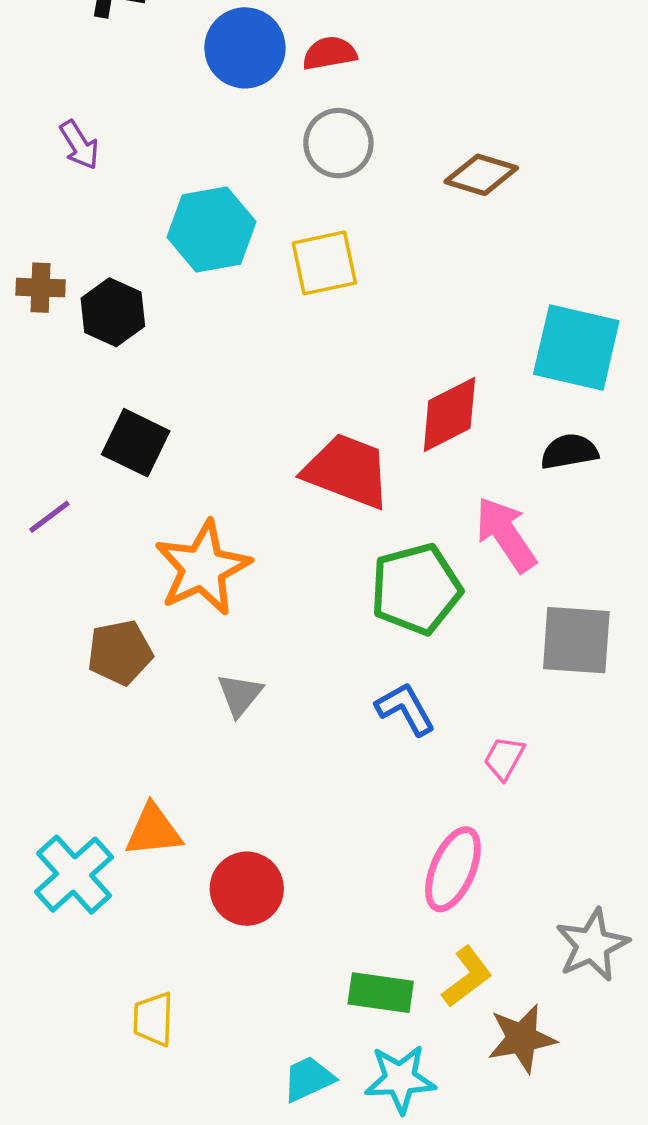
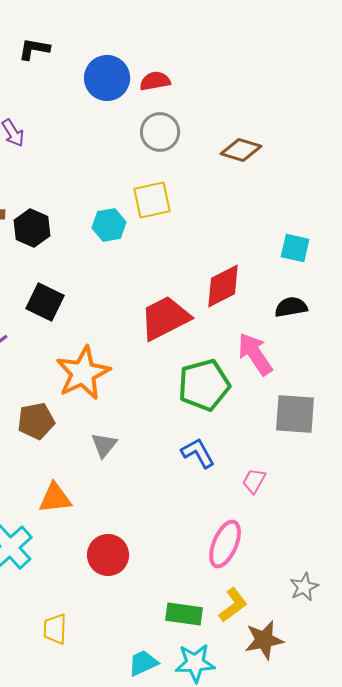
cyan hexagon: (211, 229) -> (109, 225), moved, size x0.7
cyan square: (576, 348) -> (295, 248), size x0.6
red trapezoid: (347, 471) -> (165, 318), turned -48
orange triangle: (153, 830) -> (55, 498), moved
gray star: (592, 945) -> (304, 587), size x0.7

